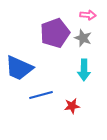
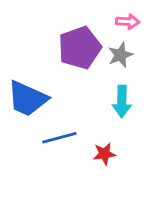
gray star: (83, 38) -> (120, 55), turned 30

